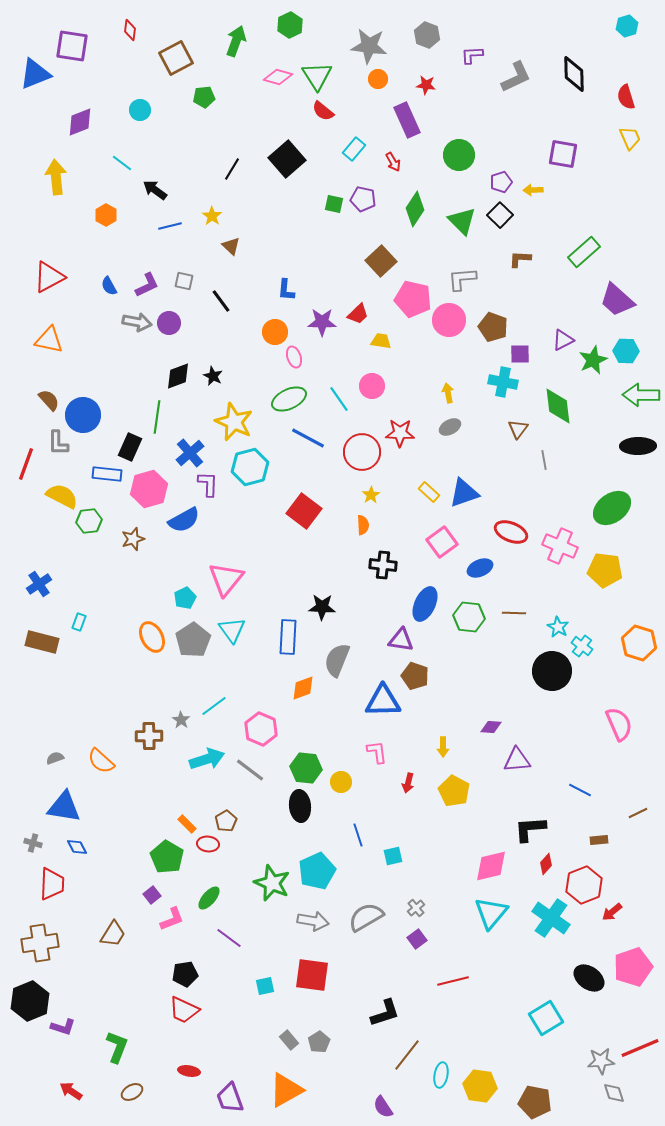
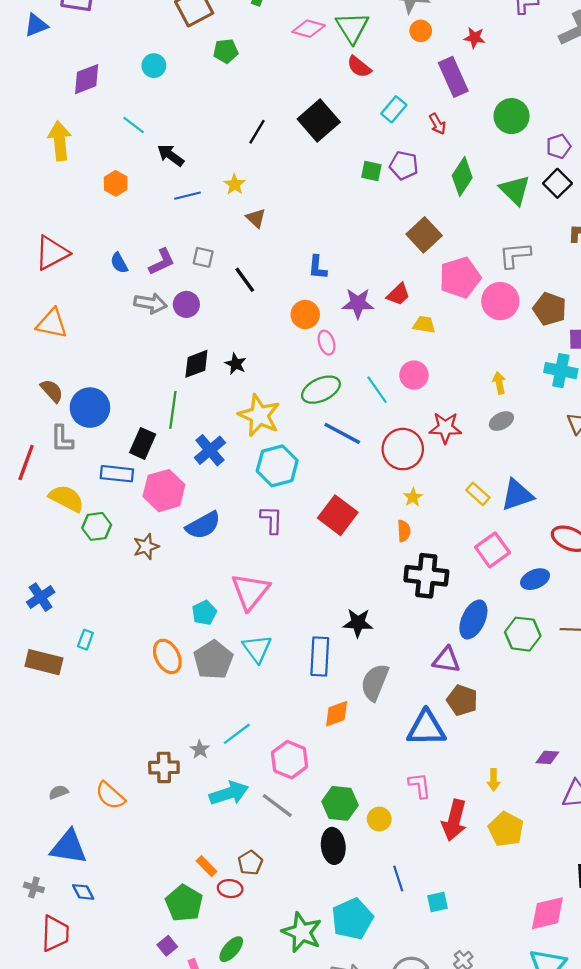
blue triangle: (35, 74) -> (36, 25), size x0.7
pink pentagon: (413, 299) -> (460, 278), turned -30
purple L-shape: (208, 484) -> (272, 520), moved
black cross: (383, 565) -> (426, 576), size x1.4
red arrow: (408, 783) -> (454, 820), size x1.8

